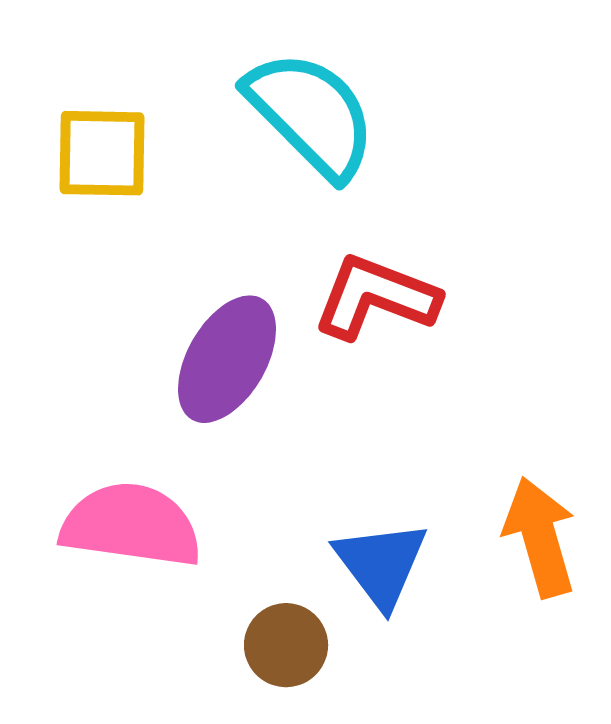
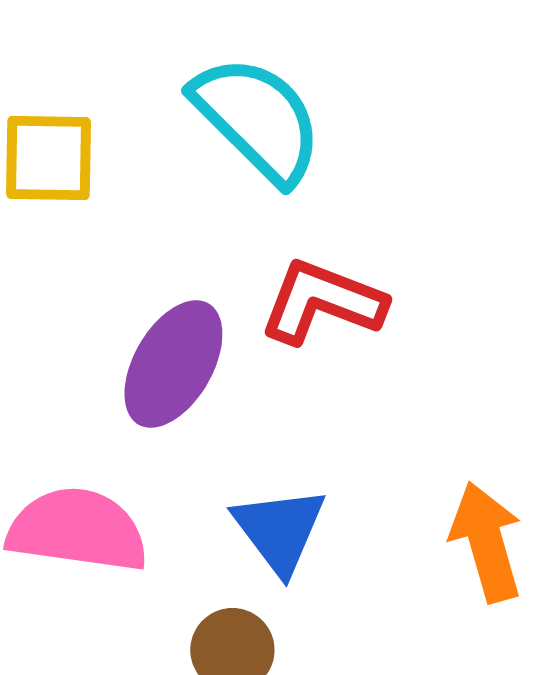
blue triangle: (381, 564) -> (279, 530), moved

